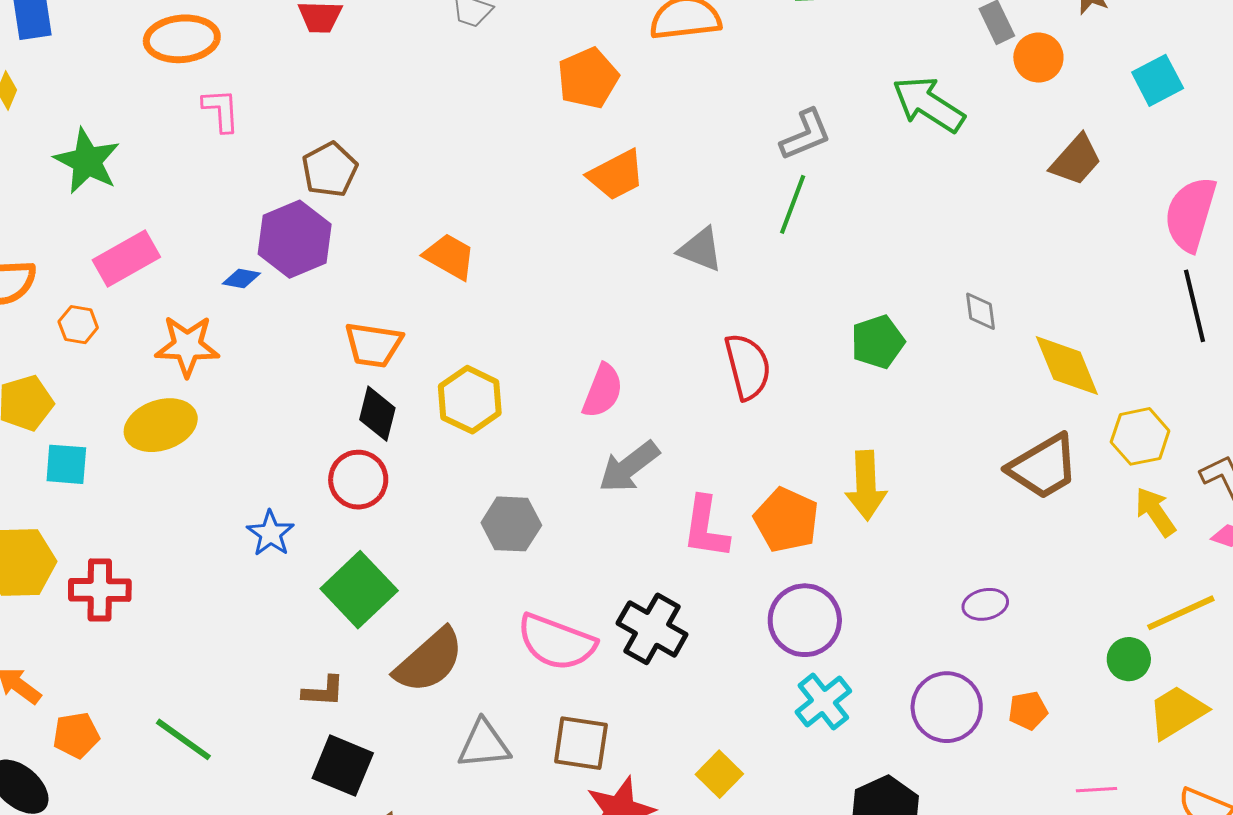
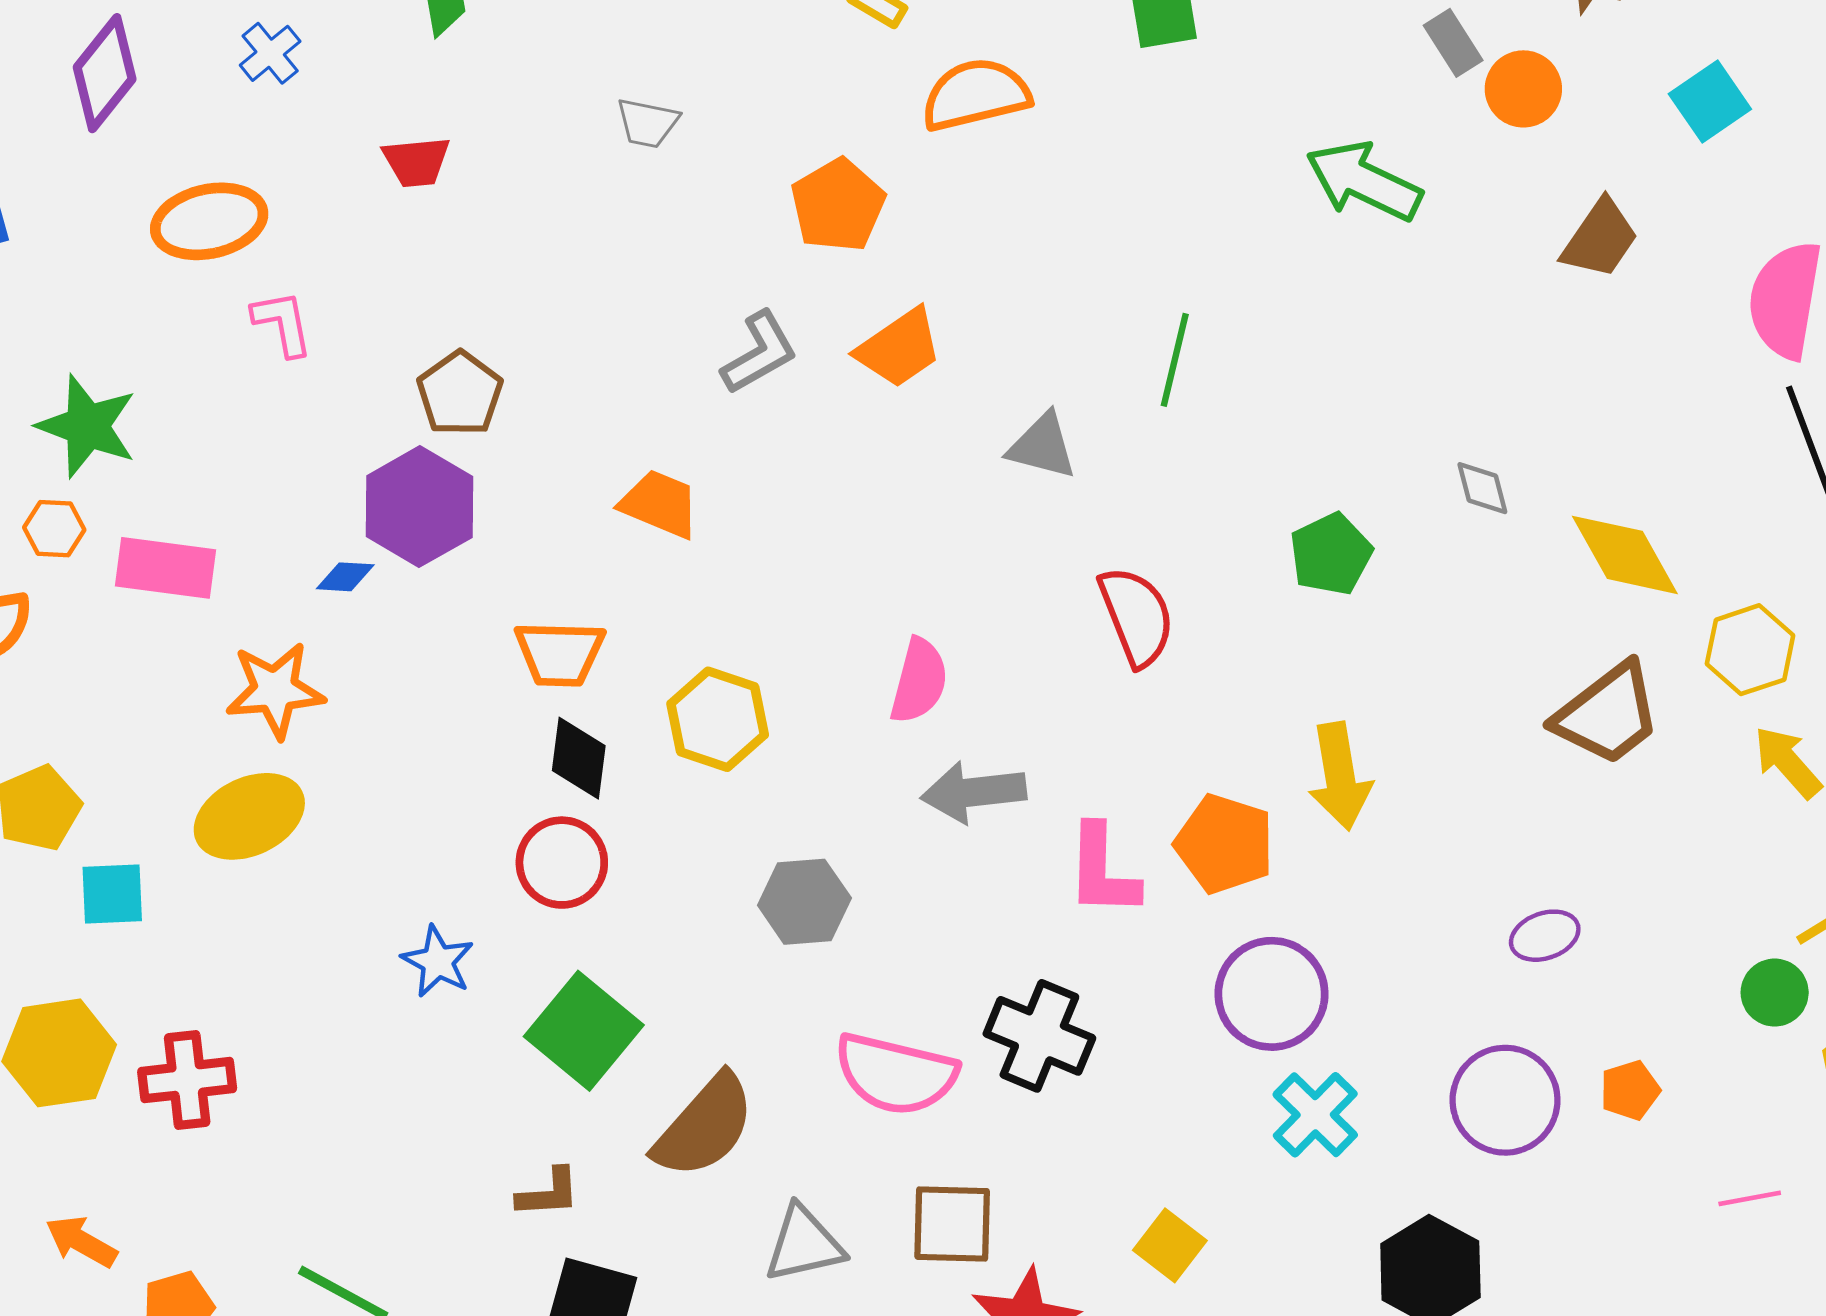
gray L-shape: (806, 135) -> (759, 353), moved
pink rectangle: (126, 258) -> (166, 568), turned 44
orange hexagon: (78, 325) -> (54, 529), moved
gray arrow: (629, 467) -> (974, 792), turned 38

